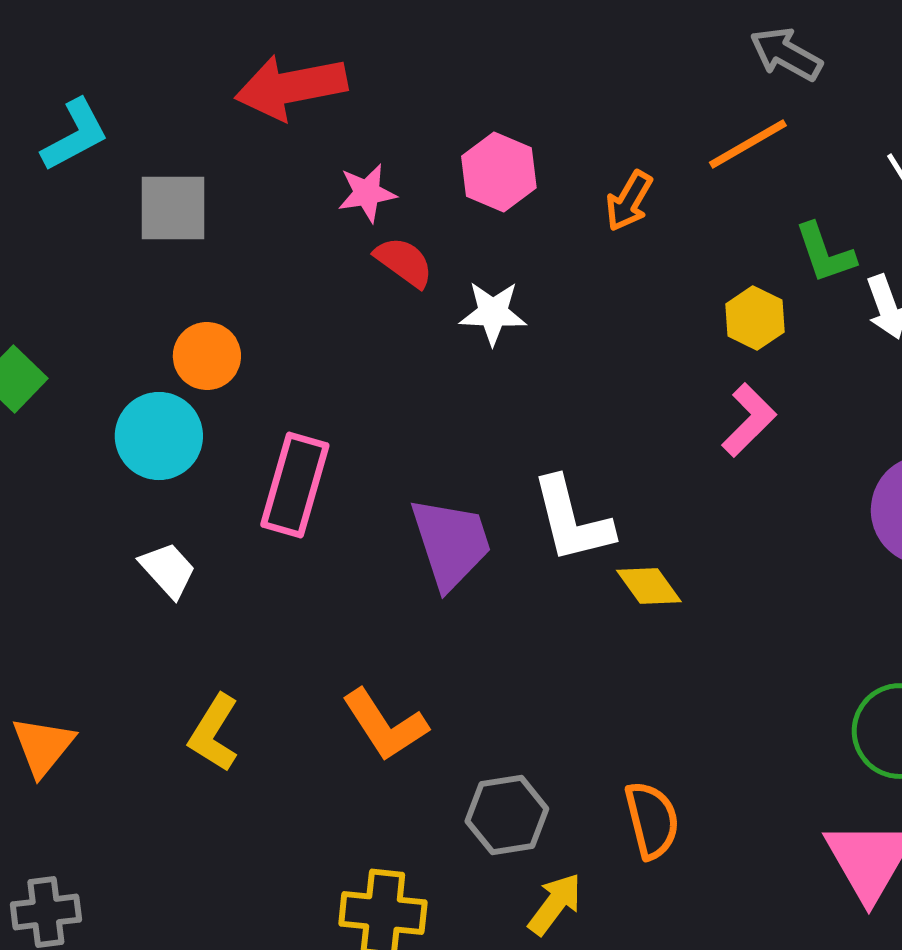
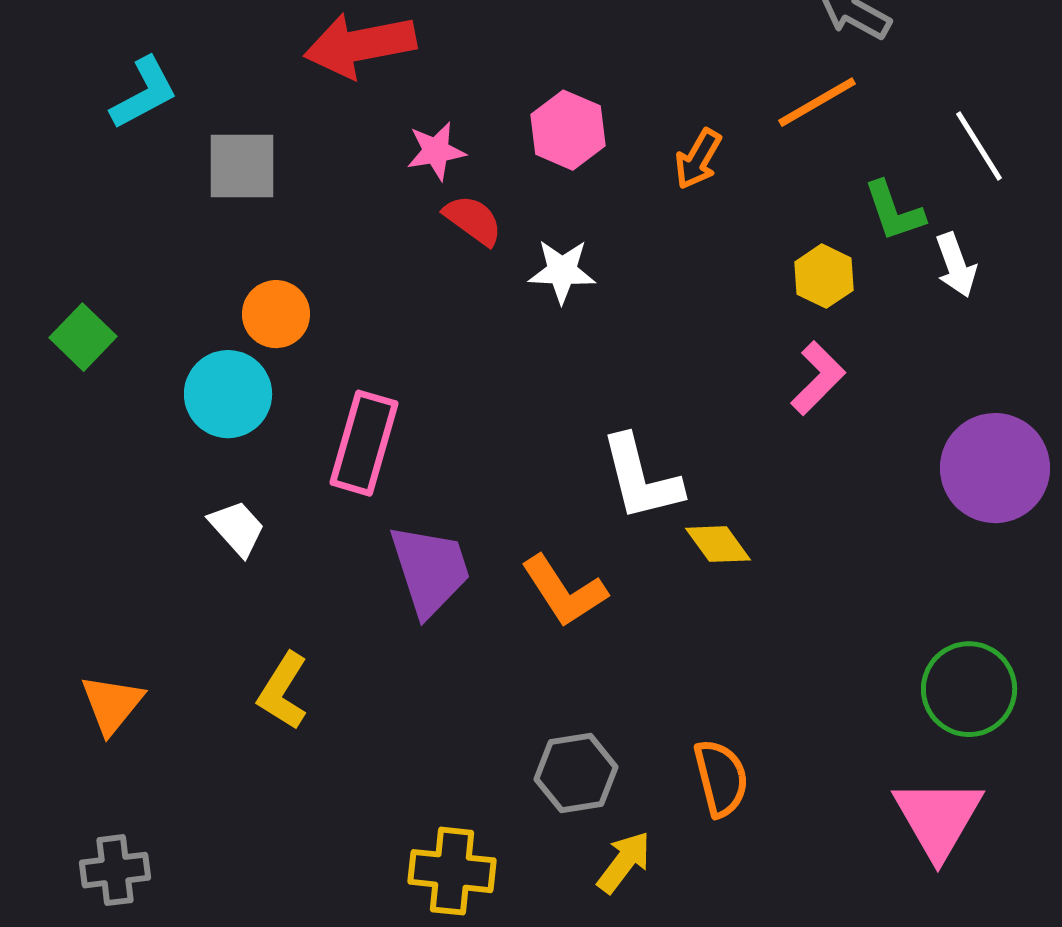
purple trapezoid: (451, 543) -> (430, 570), moved
orange L-shape: (385, 725) -> (564, 591), moved

